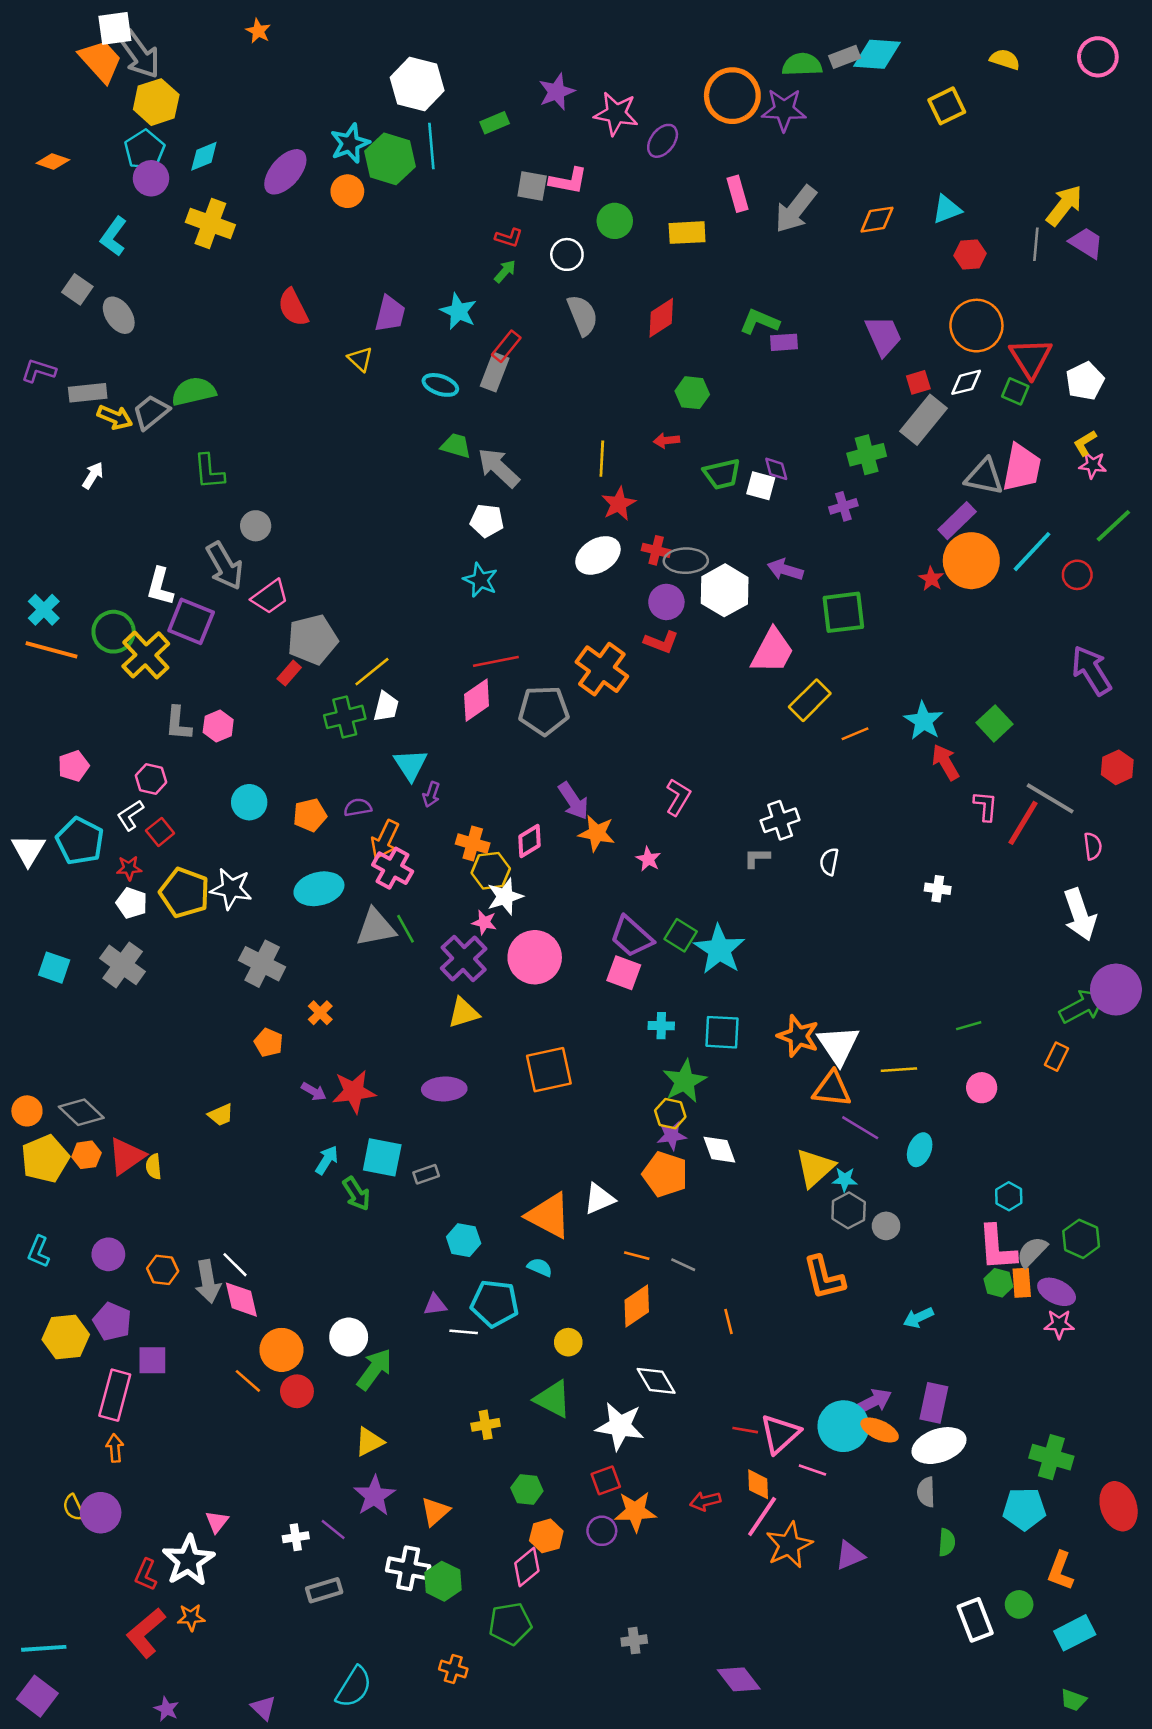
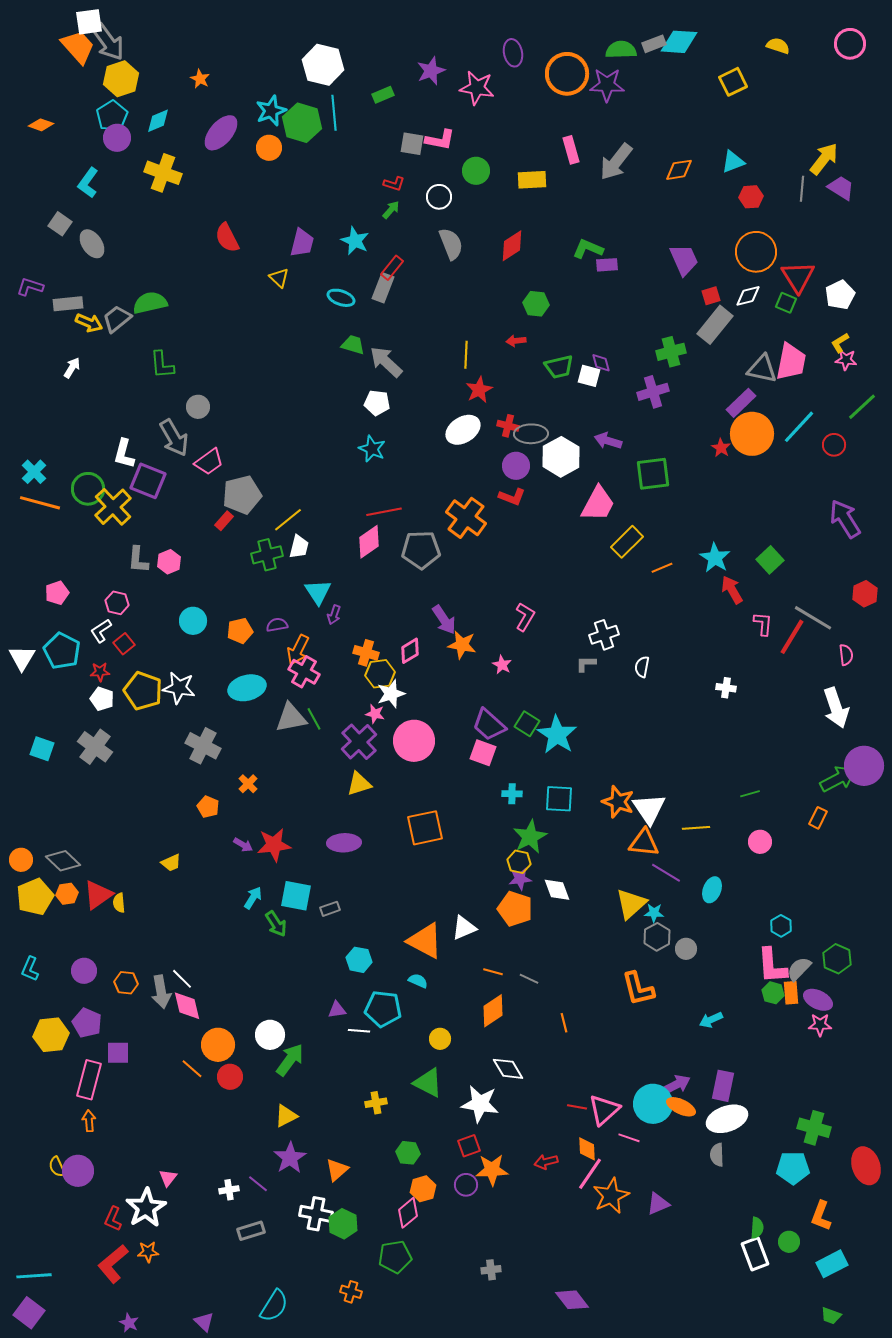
orange star: (258, 31) -> (200, 79), moved
purple ellipse: (663, 141) -> (513, 53), moved, turned -48
purple cross: (843, 506) -> (653, 392), size x1.4
green semicircle: (947, 1542) -> (757, 1228), moved

